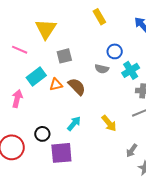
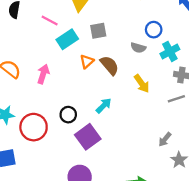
cyan rectangle: (36, 77) -> (67, 39), moved
orange triangle: (56, 85) -> (87, 61), turned -32
yellow arrow: (109, 123) -> (142, 84), moved
purple square: (61, 153) -> (88, 137), turned -35

